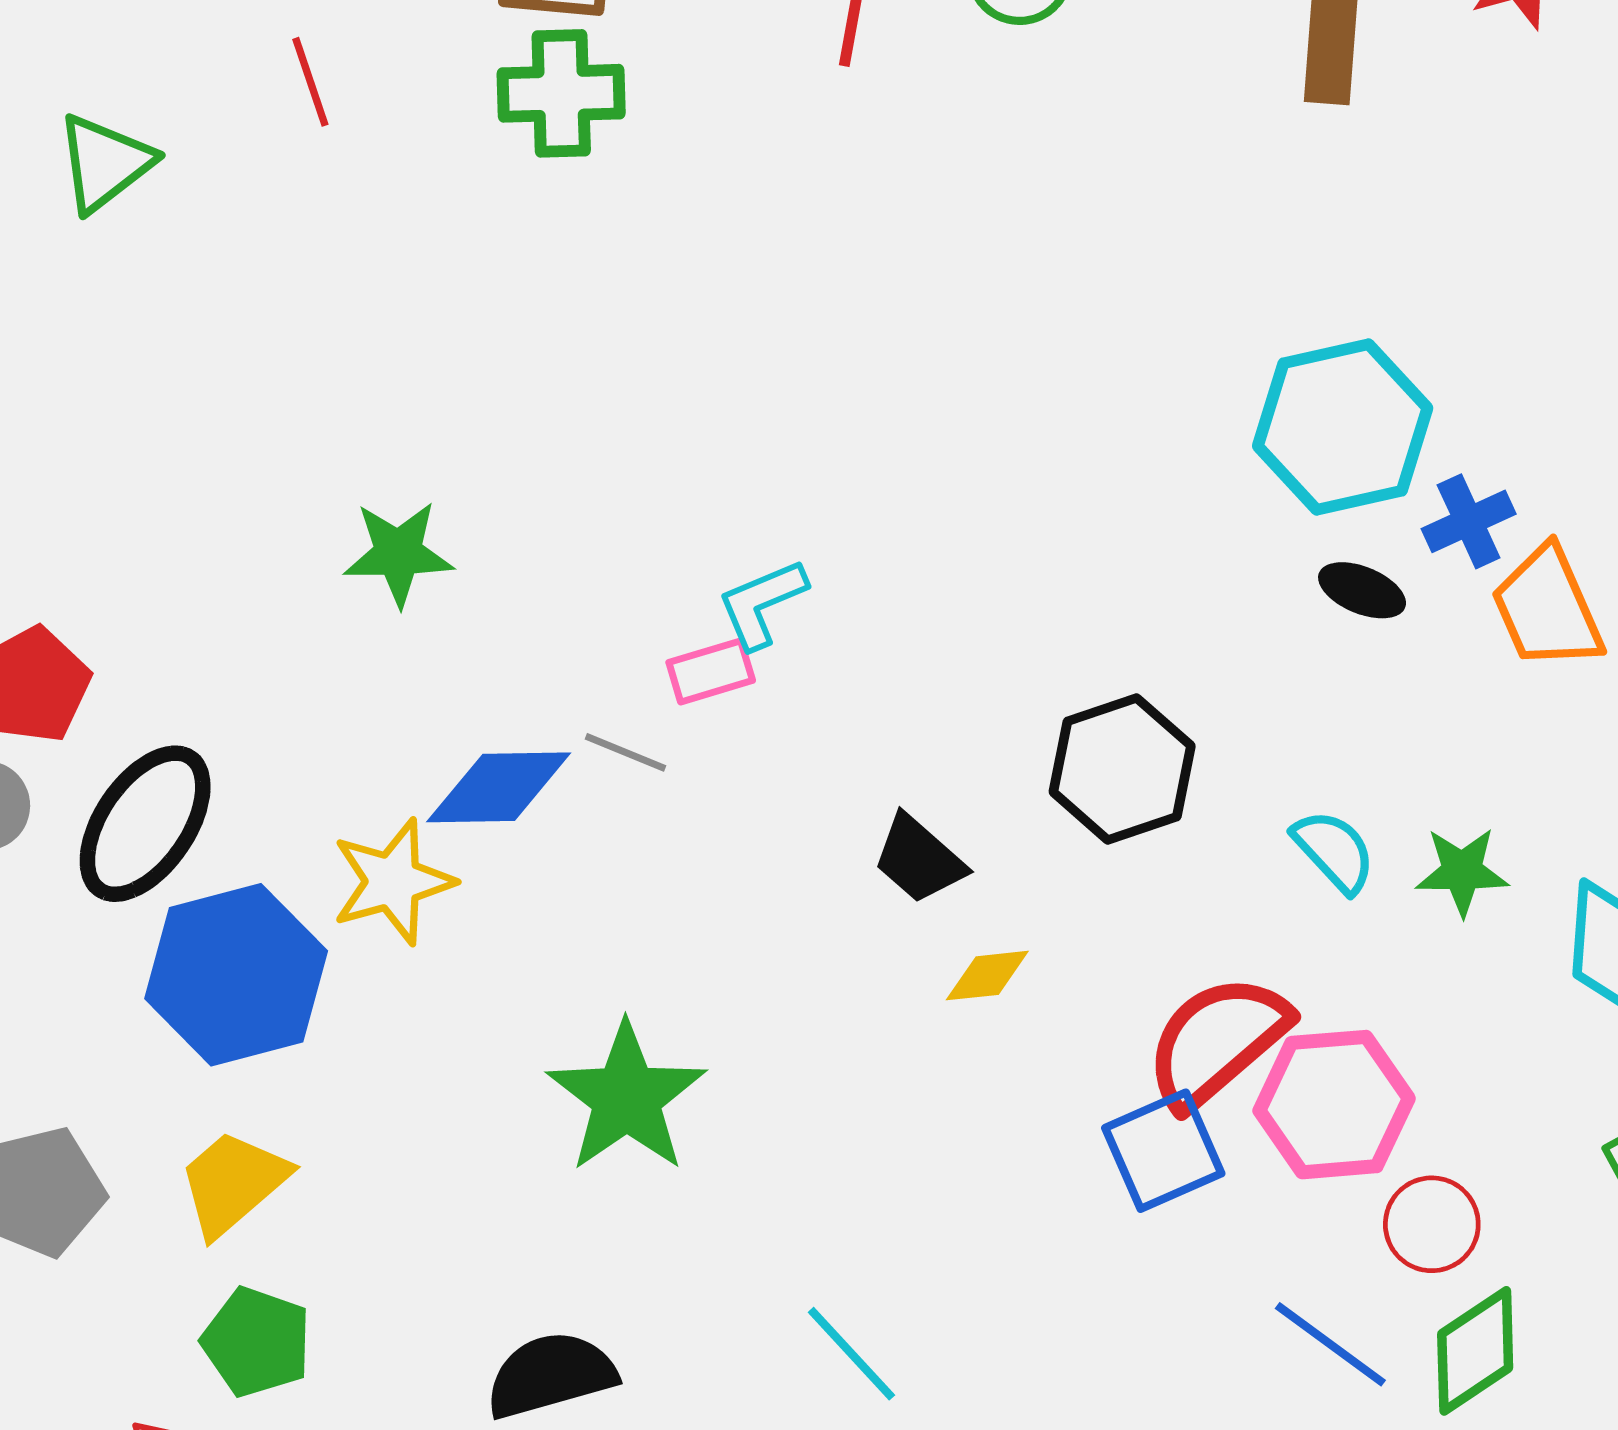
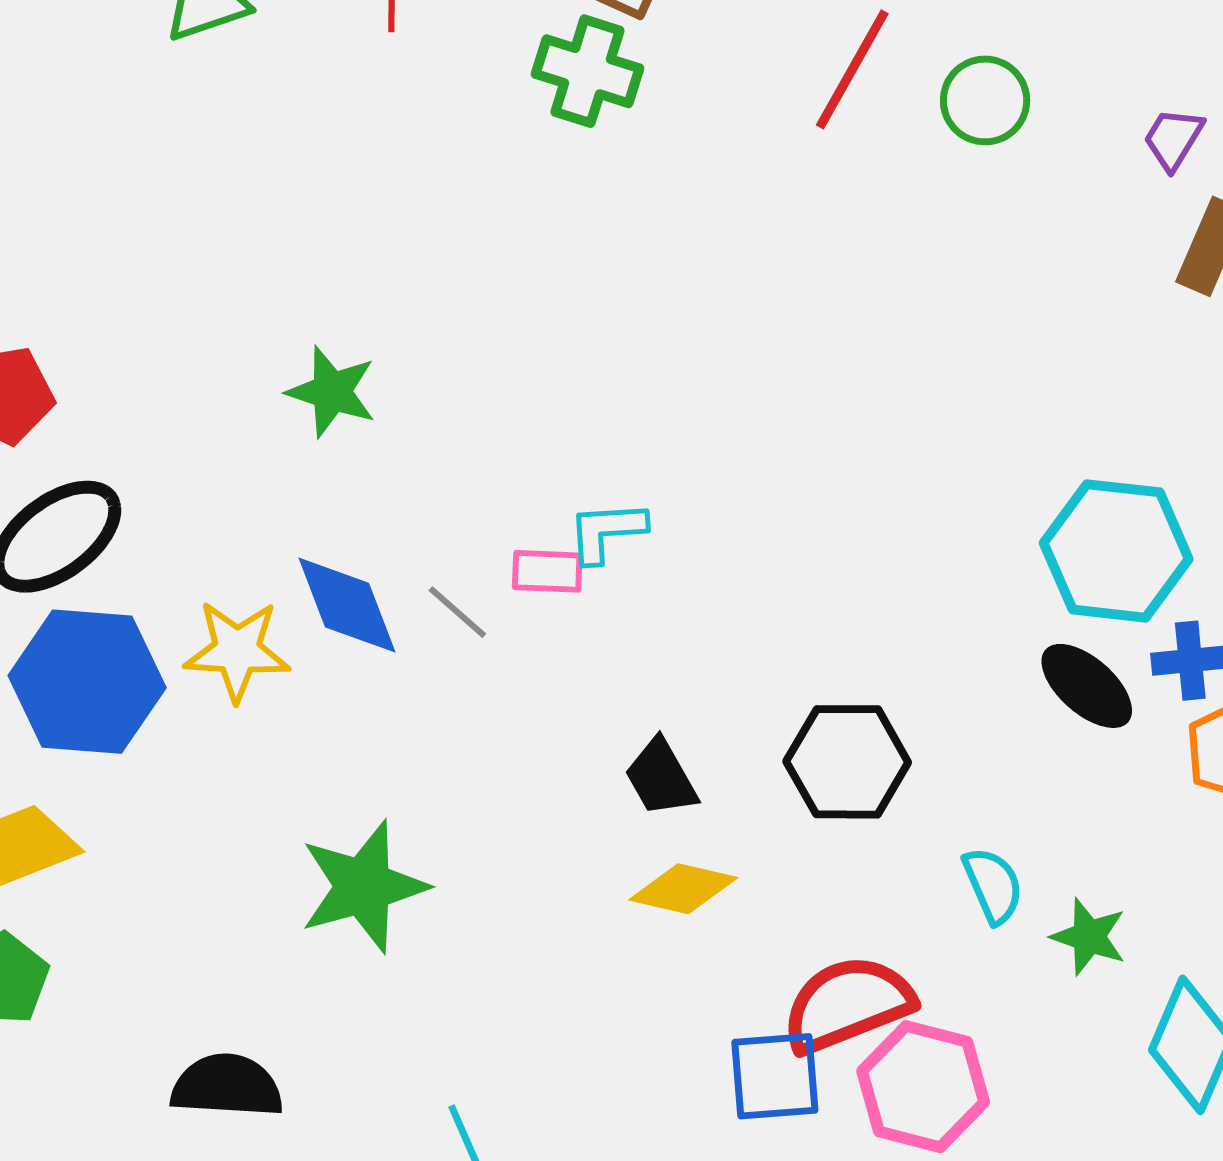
black ellipse: (1362, 590) -> (1087, 686), size x1.4
blue diamond: (499, 787) -> (347, 605), turned 51
yellow diamond: (987, 976) -> (683, 889), size x1.4

